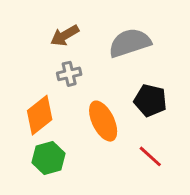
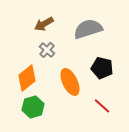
gray cross: (69, 74) -> (47, 50), turned -35

